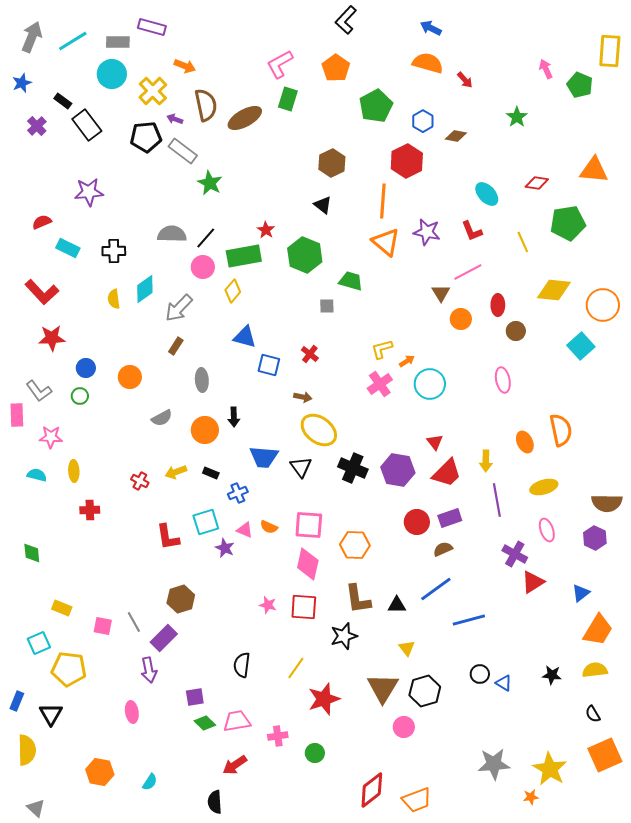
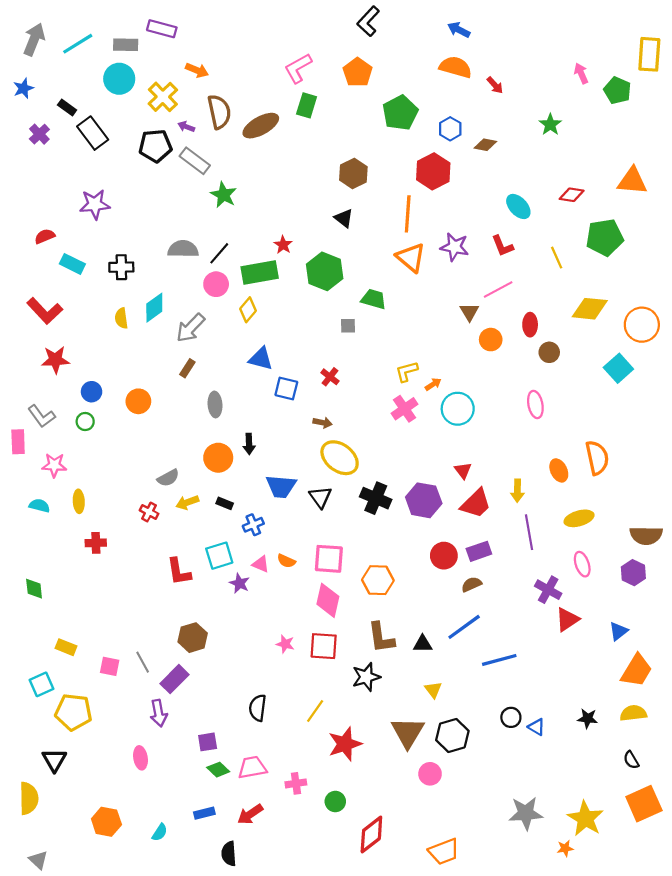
gray semicircle: (162, 418) -> (168, 478), moved
blue rectangle: (17, 701) -> (204, 813), moved, turned 54
red diamond: (372, 790) -> (371, 834), moved

